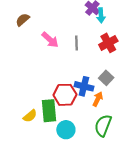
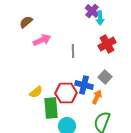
pink arrow: (50, 40) -> (42, 40), moved, turned -66
gray line: (77, 43) -> (73, 51), moved
yellow semicircle: (30, 116) -> (36, 92), moved

